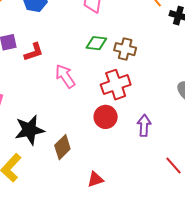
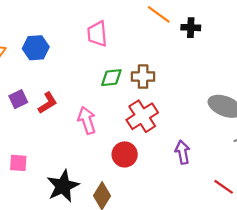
pink arrow: (65, 76) -> (87, 120), turned 30
red circle: (106, 117) -> (125, 154), moved

